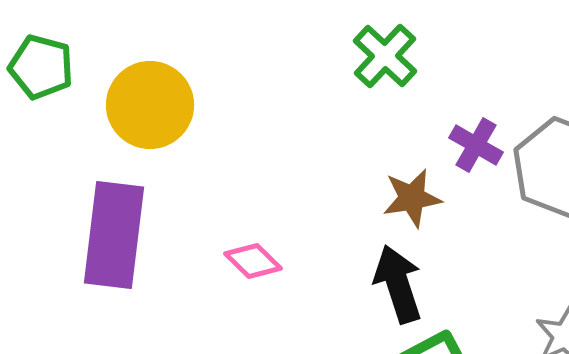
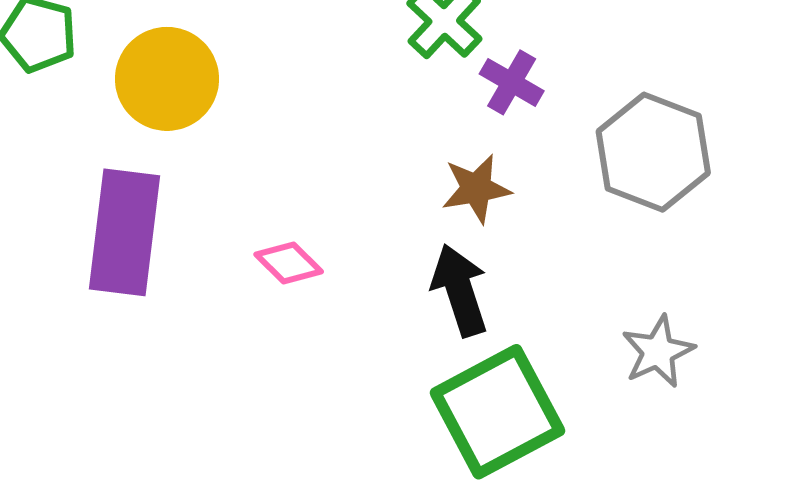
purple cross: (476, 145) -> (512, 82), moved

